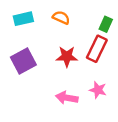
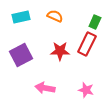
pink star: (98, 90) -> (86, 90), moved
pink arrow: (67, 98) -> (45, 88), moved

